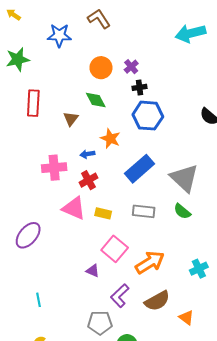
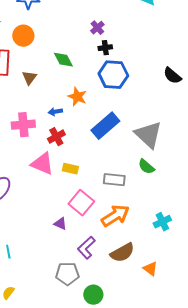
orange circle: (101, 68) -> (23, 36), moved
brown triangle: (71, 119) -> (29, 78), moved
gray rectangle: (144, 211) -> (114, 180), moved

